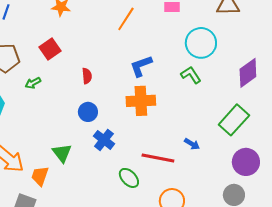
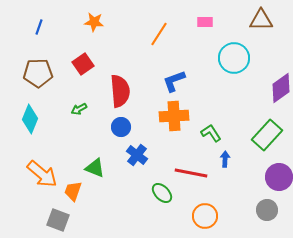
green L-shape: (191, 75) -> (211, 133), moved
red semicircle: (87, 76) -> (120, 91), size x2.0
green arrow: (33, 83) -> (79, 109), moved
blue arrow: (192, 144) -> (225, 159), turned -119
green triangle: (62, 153) -> (95, 168), turned -30

